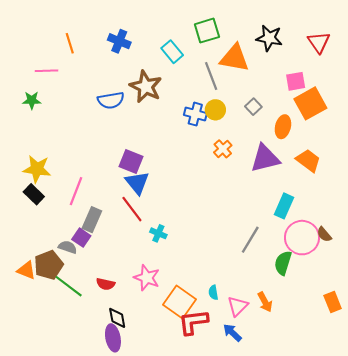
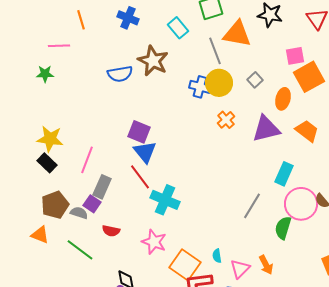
yellow circle: (215, 110) -> (219, 83), size x1.4
cyan cross: (158, 233) -> (165, 200), size x1.8
brown pentagon: (49, 265) -> (55, 205), moved
red semicircle: (106, 284) -> (111, 231), moved

